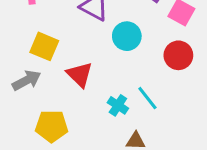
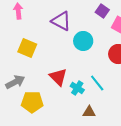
red triangle: (80, 74) -> (58, 77), moved
gray arrow: (27, 80) -> (15, 82), moved

